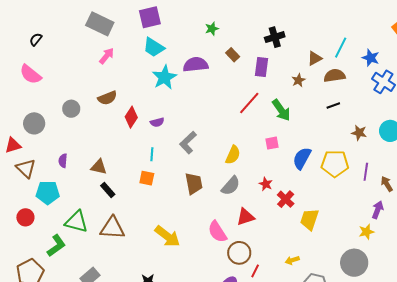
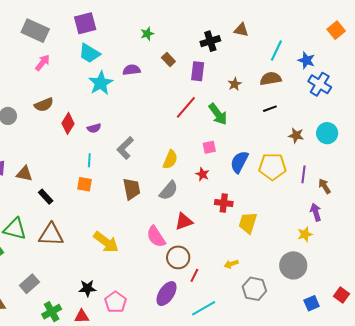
brown triangle: (315, 58) -> (241, 30), moved, turned 42
purple semicircle: (196, 65) -> (132, 70), size x0.7
brown triangle: (99, 167) -> (24, 174), moved
red star: (266, 184) -> (202, 174), moved
red cross: (286, 199) -> (224, 203), turned -36
purple arrow: (378, 210) -> (316, 212), turned -36

